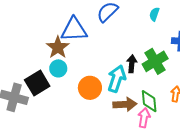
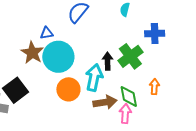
blue triangle: (74, 30) -> (47, 33), size x0.5
cyan circle: (58, 68) -> (58, 57), moved, size x1.8

